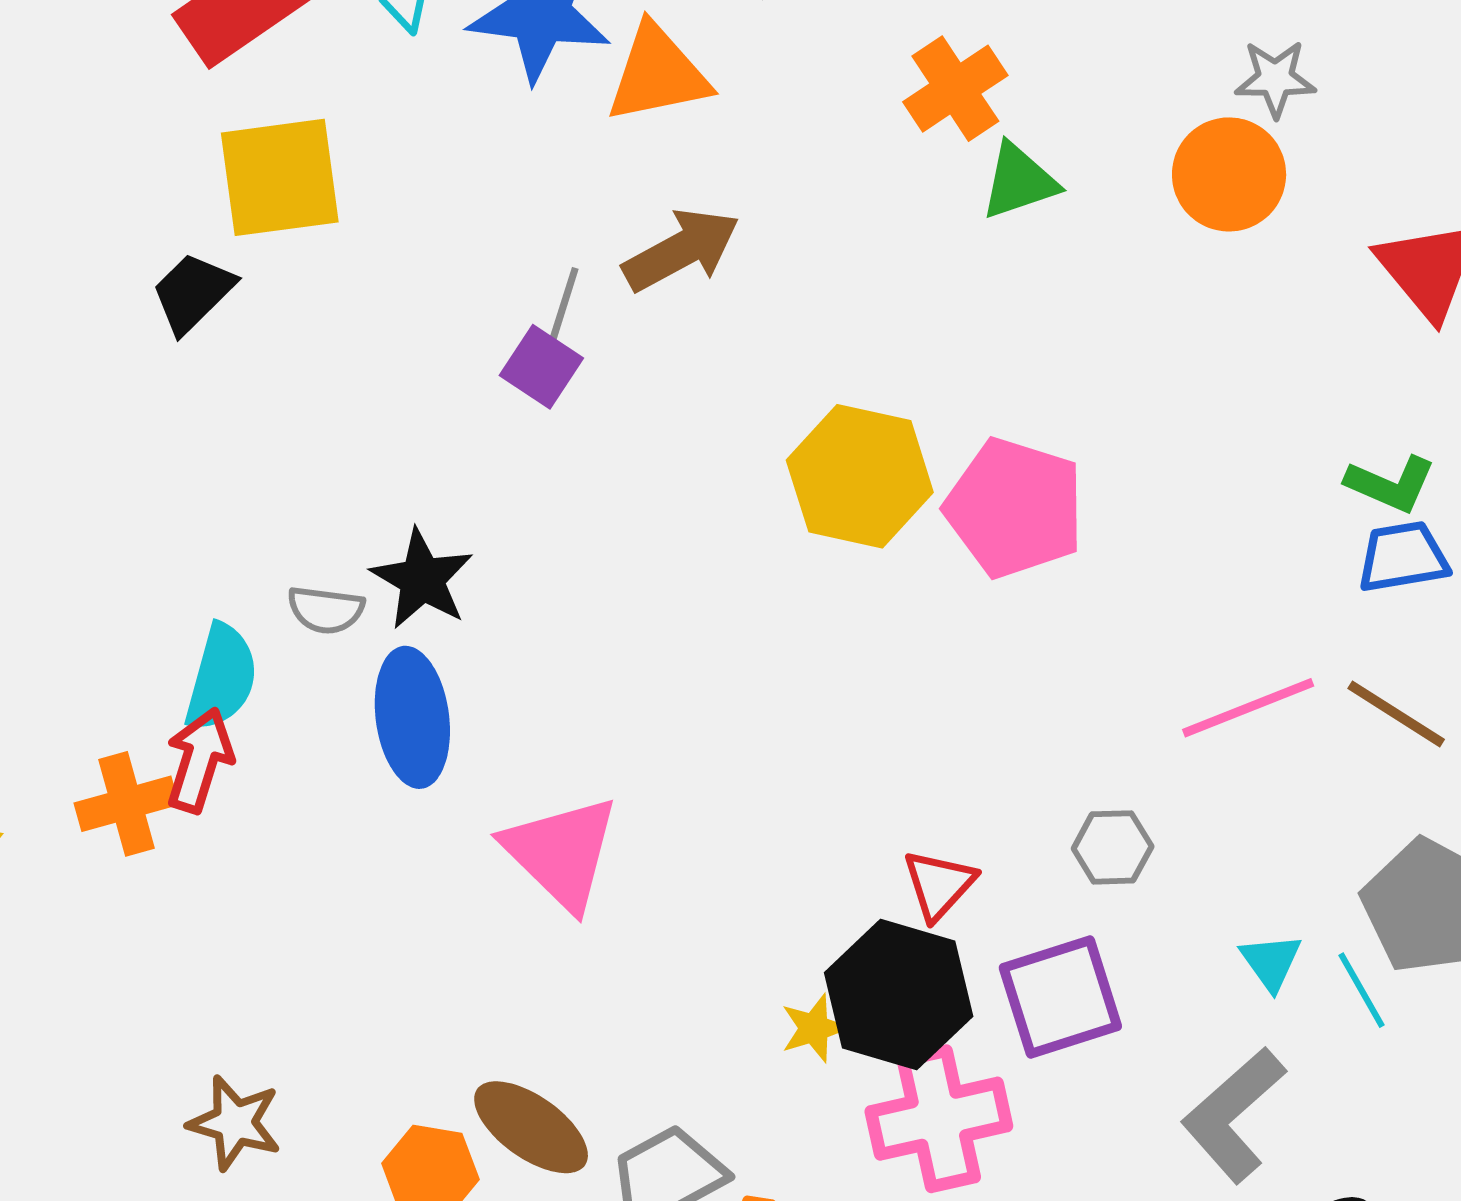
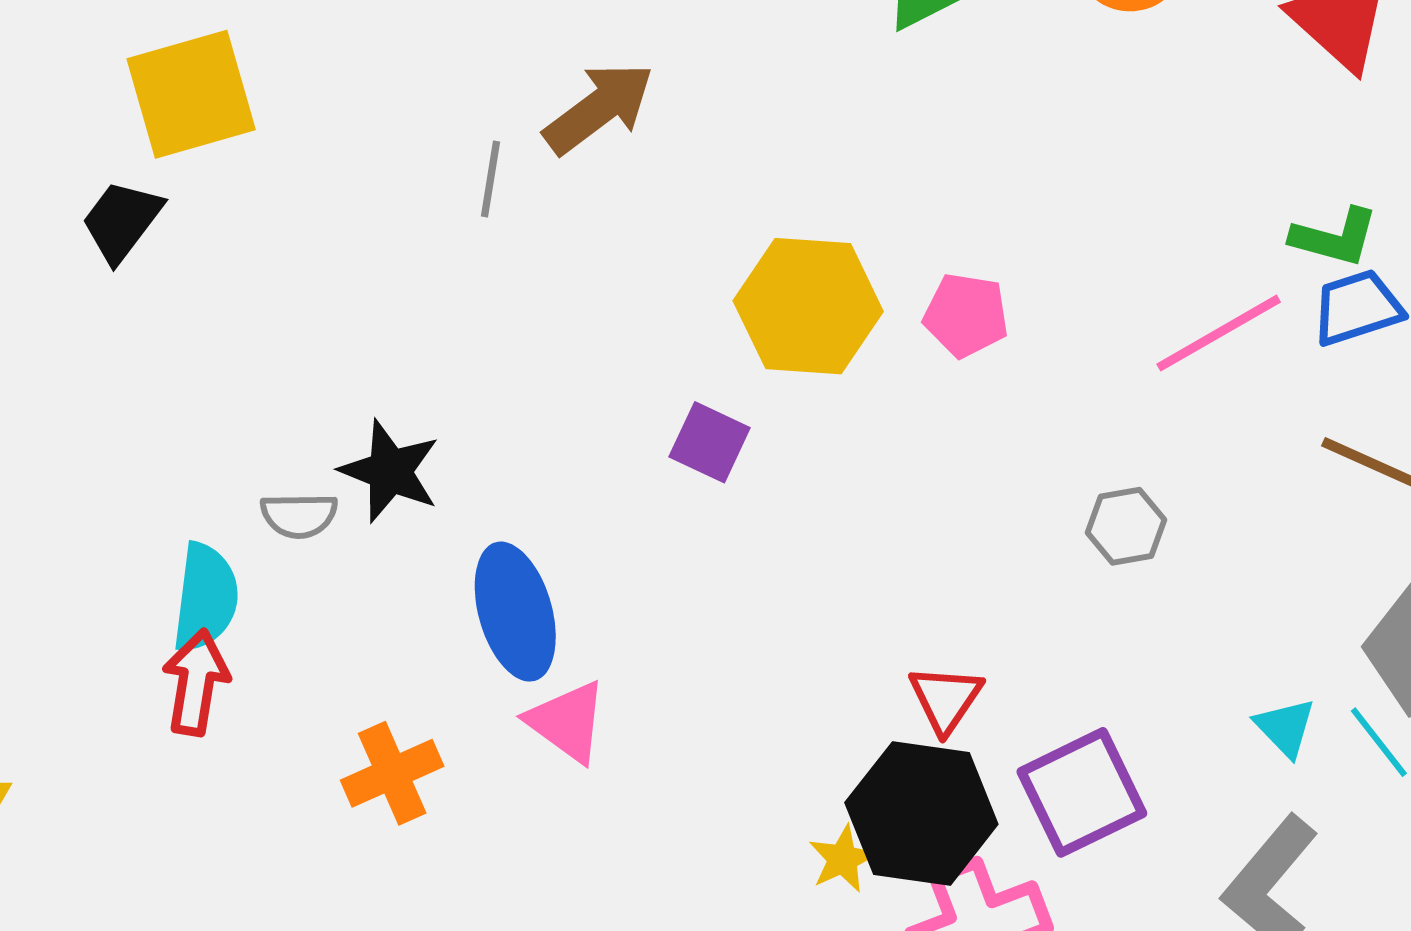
purple square: (541, 367) -> (710, 442), moved
pink pentagon: (1015, 508) -> (966, 315), size x0.6
pink line: (1248, 708) -> (1219, 333), moved
blue ellipse: (412, 717) -> (515, 612), moved
orange cross: (126, 804) -> (392, 773), moved
gray hexagon: (1113, 847) -> (1126, 526), moved
pink triangle: (561, 852) -> (567, 722), size x0.7

